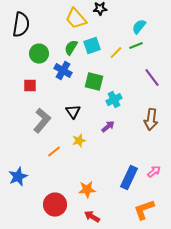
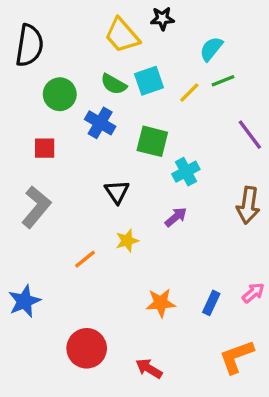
cyan semicircle: (139, 27) -> (211, 49), moved
green semicircle: (71, 48) -> (114, 84), turned -91
gray L-shape: (42, 121) -> (36, 207), moved
blue rectangle: (129, 178) -> (211, 303), size x0.6
orange star: (87, 190) -> (161, 303), moved

